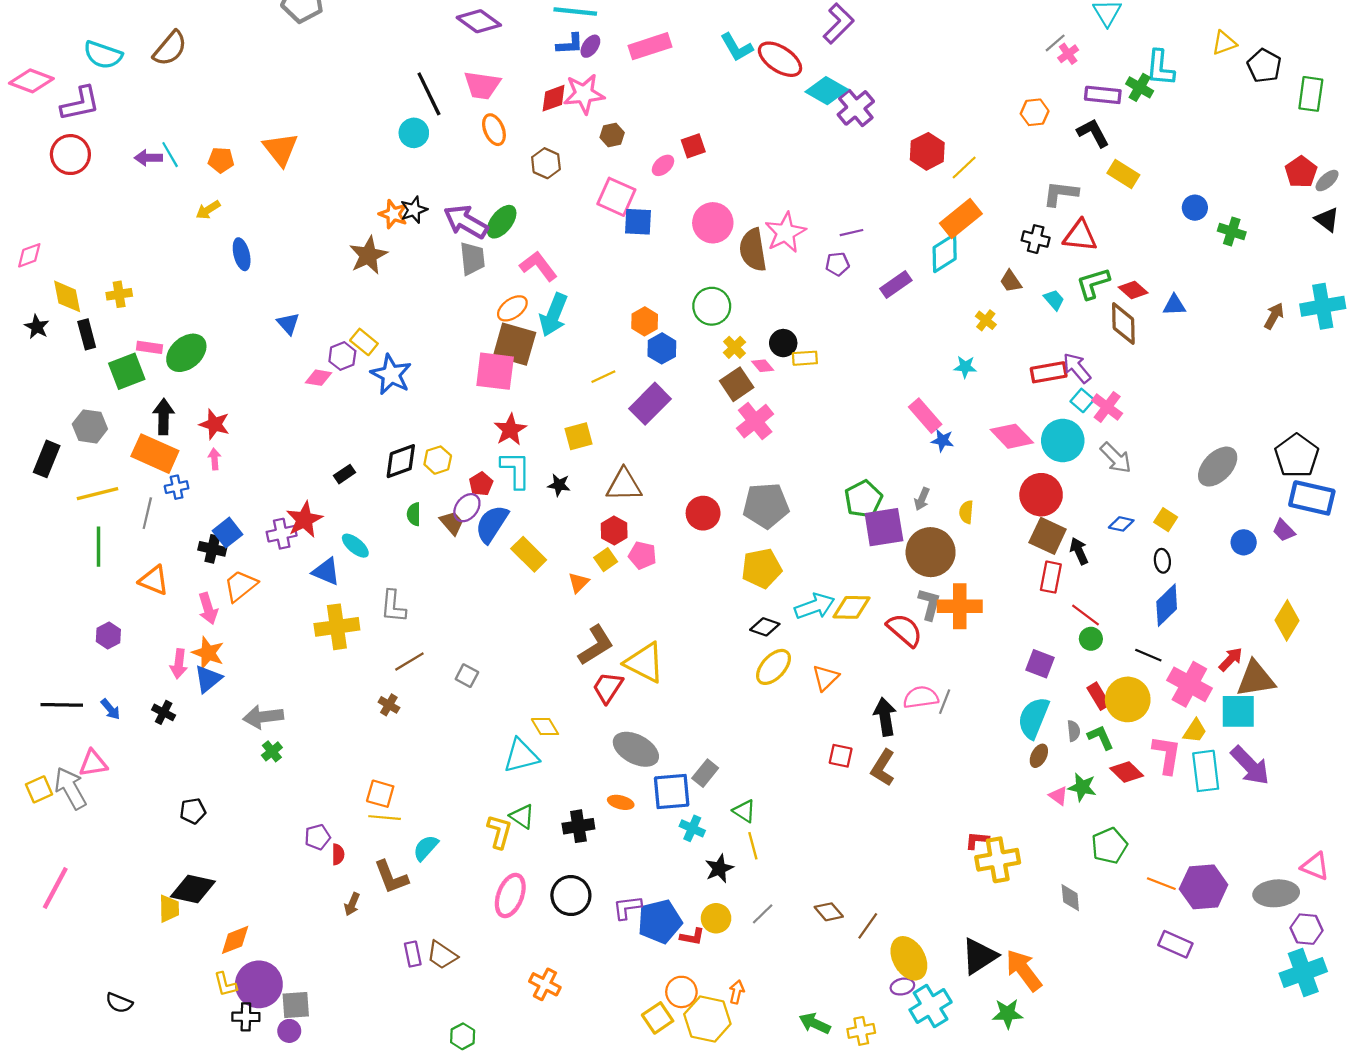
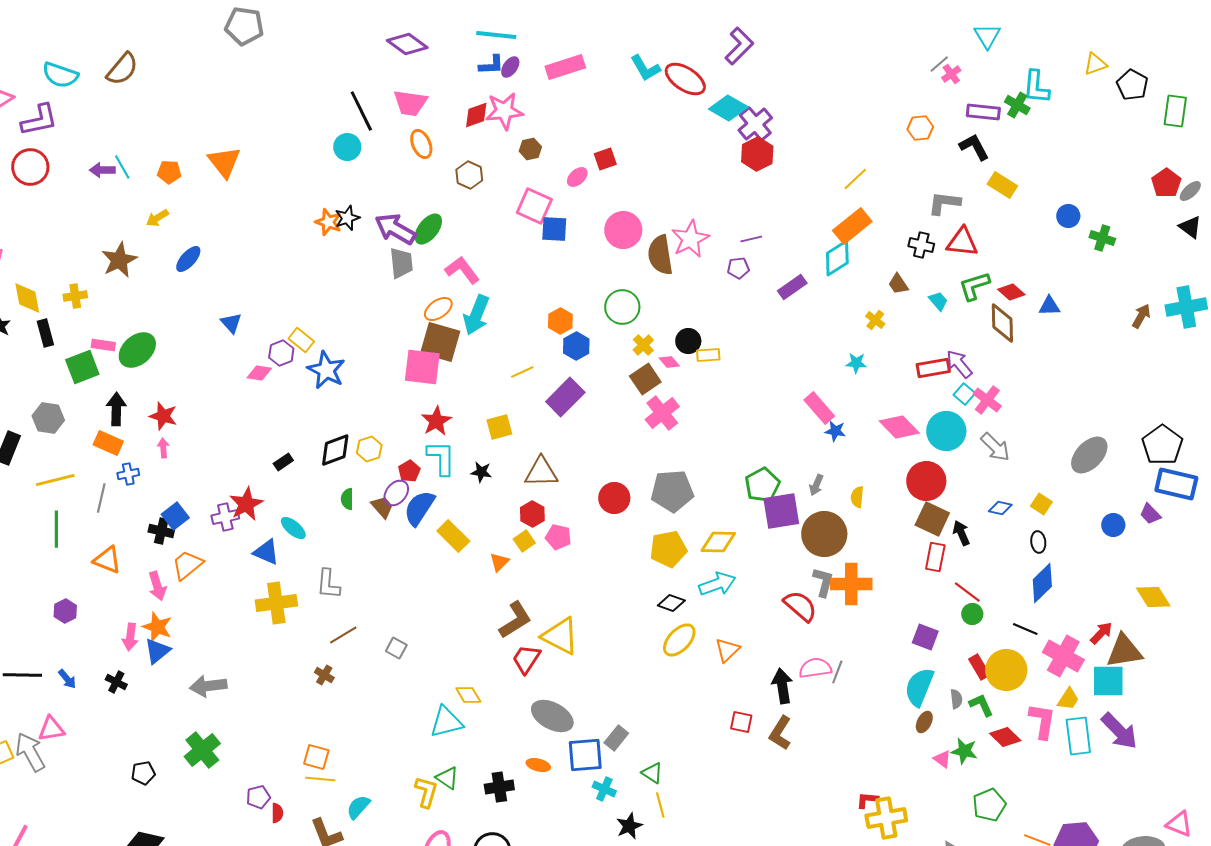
red hexagon: (927, 151) -> (757, 154), moved
blue ellipse: (242, 254) -> (188, 259), turned 56
brown star: (368, 255) -> (119, 260), moved
orange rectangle: (155, 454) -> (108, 443), size x0.7
yellow diamond: (851, 607) -> (718, 542), moved
yellow diamond: (1287, 620) -> (1153, 597), turned -63
green cross: (272, 751) -> (202, 750), moved, size x1.8

